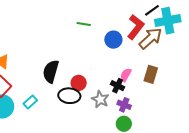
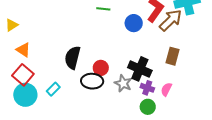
pink semicircle: (126, 75) -> (166, 89), moved
black cross: (118, 86) -> (140, 69), size x1.6

